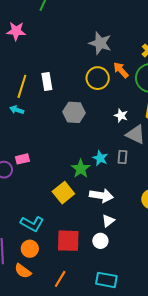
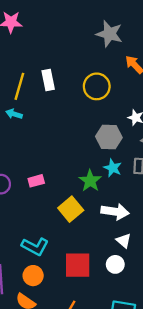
yellow circle: (98, 78) -> (97, 86), moved
gray hexagon: (74, 112) -> (109, 137), moved
pink rectangle: (22, 159) -> (36, 181), moved
white triangle: (108, 221) -> (124, 241), turned -40

